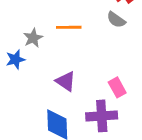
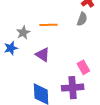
gray semicircle: (116, 20) -> (82, 19), turned -104
purple triangle: (66, 81) -> (43, 55), moved

